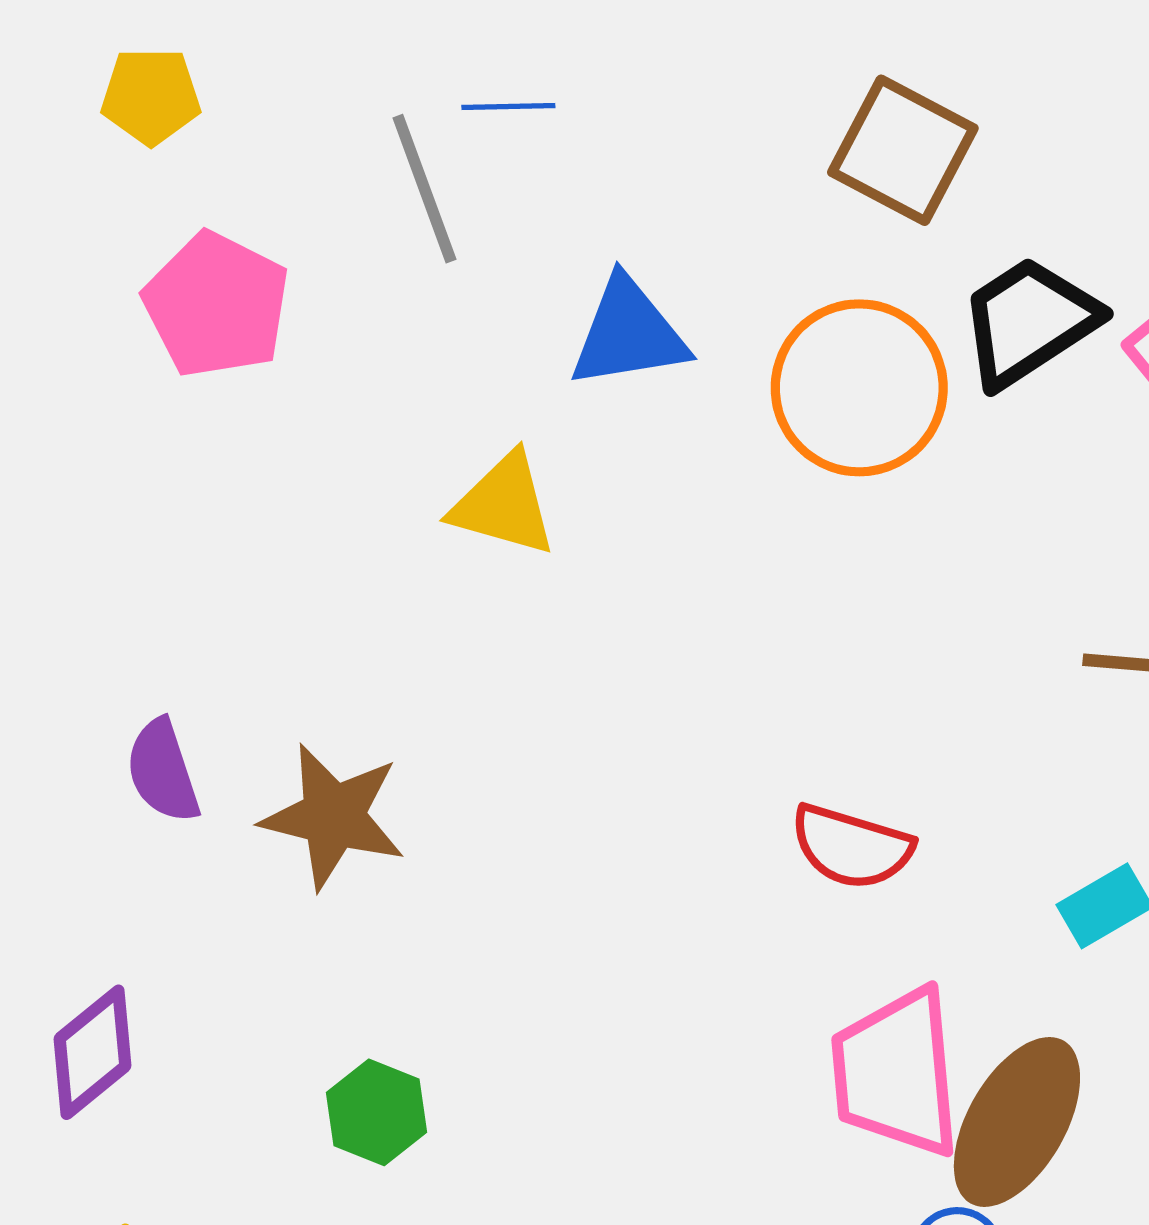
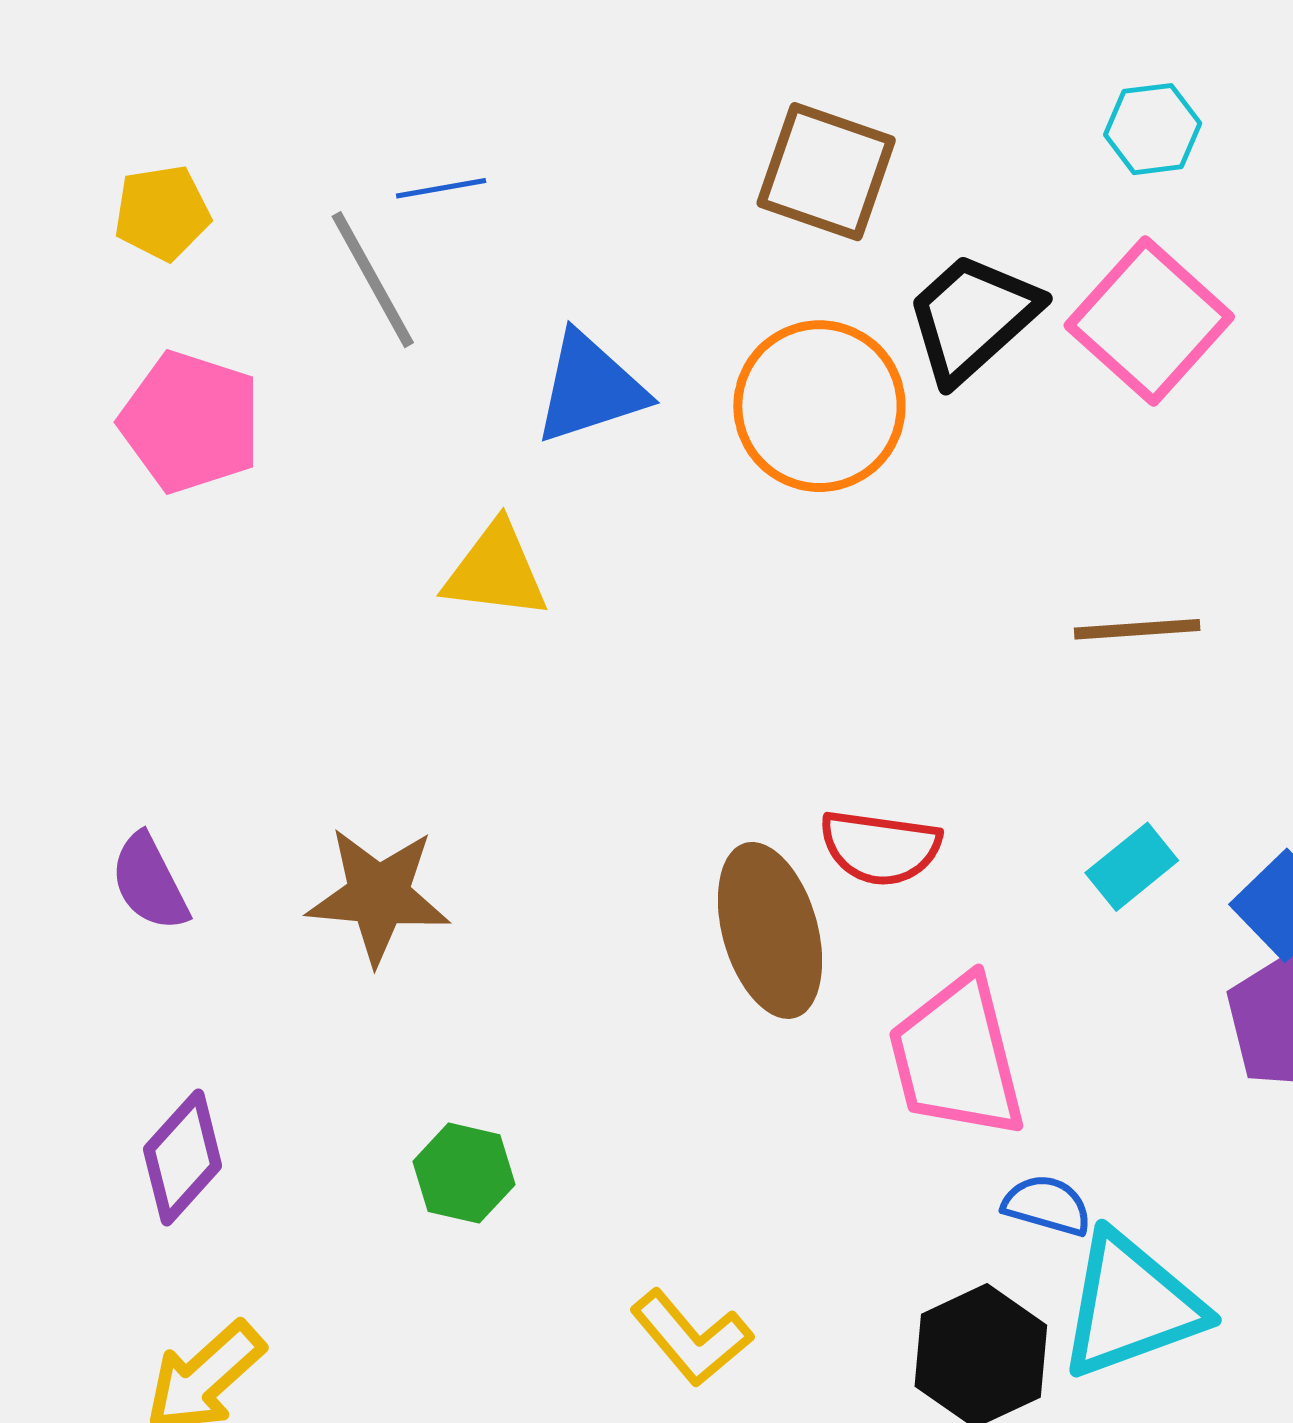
yellow pentagon: (151, 96) -> (162, 213), moved
purple semicircle: (163, 771) -> (149, 882), moved
brown ellipse: (1017, 1122) -> (770, 930), moved, turned -37

